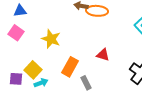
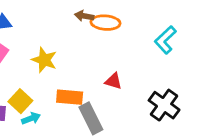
orange rectangle: (70, 67) -> (70, 97), turned 66
gray rectangle: (86, 83) -> (91, 118), size x1.6

